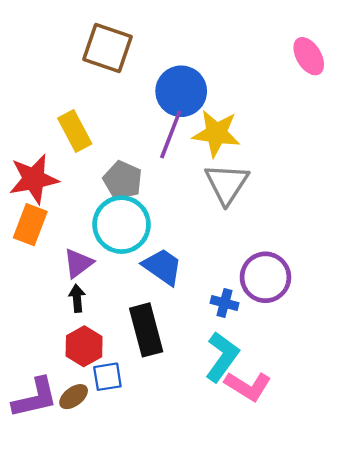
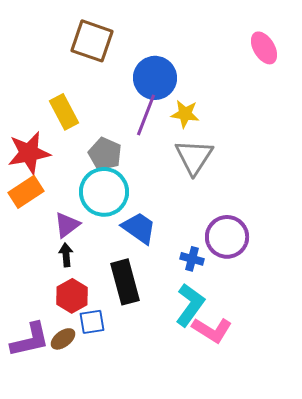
yellow star: (216, 133) -> (185, 114), size x0.7
orange rectangle: (30, 225) -> (26, 192), turned 36

